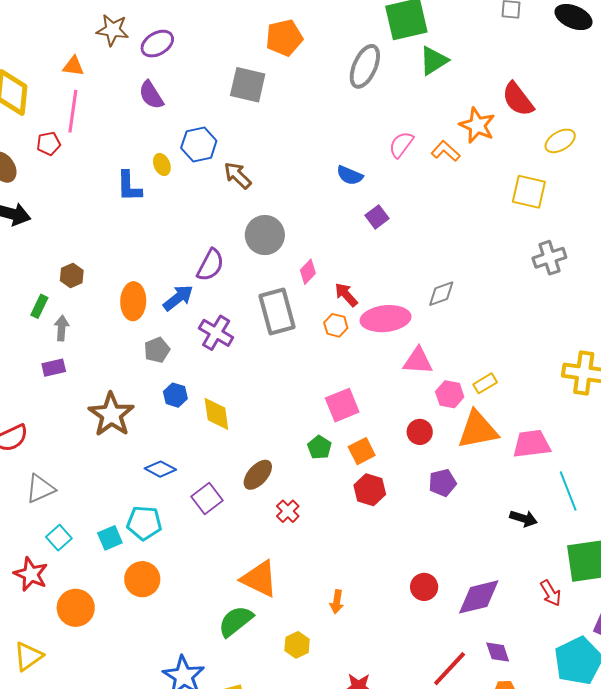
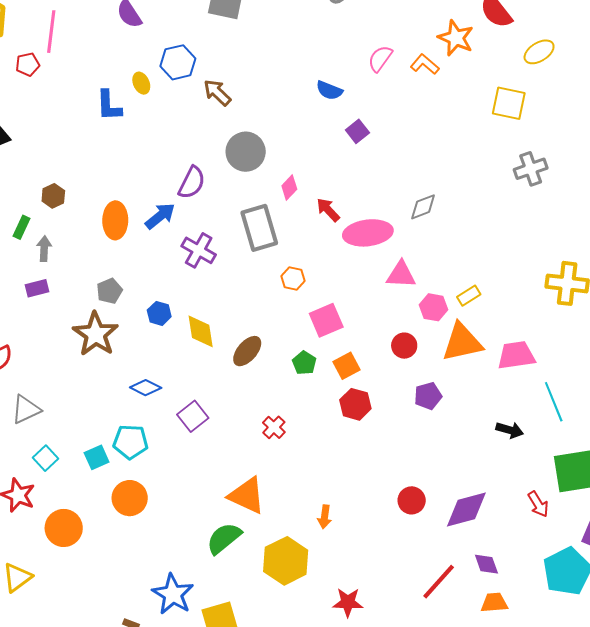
orange hexagon: (336, 325) -> (293, 279), moved
gray pentagon: (157, 350) -> (109, 291), moved
brown ellipse: (258, 475) -> (247, 351), moved
yellow hexagon: (297, 645) -> (286, 561), size x1.8

